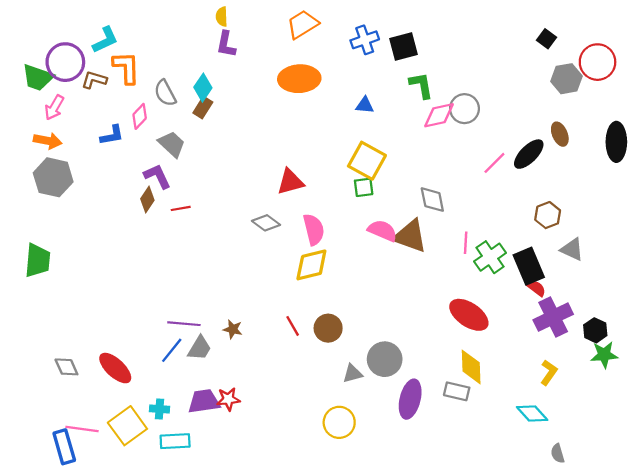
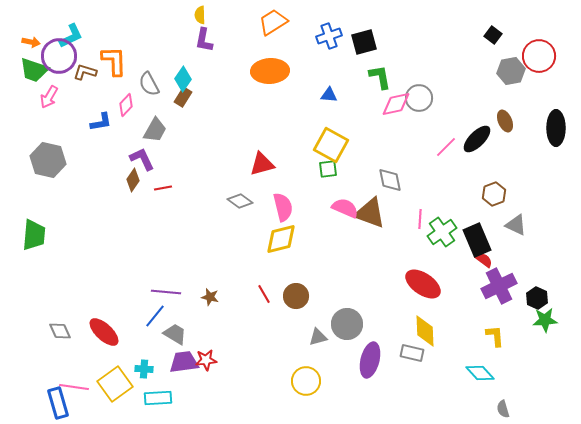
cyan L-shape: (105, 40) -> (71, 36), moved
orange arrow: (48, 141) -> (31, 42), moved, size x0.7
gray trapezoid: (172, 144) -> (155, 130), turned 76
gray trapezoid: (199, 348) -> (175, 334), moved, turned -90
yellow L-shape: (549, 372) -> (495, 336), turned -40

